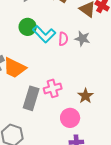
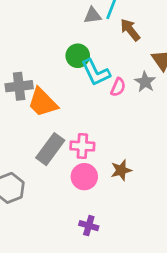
gray star: (82, 39) -> (145, 82), moved
pink circle: (70, 118) -> (84, 177), moved

